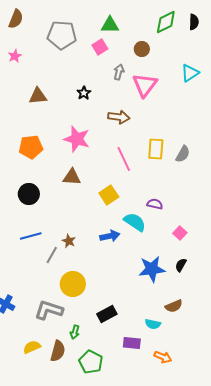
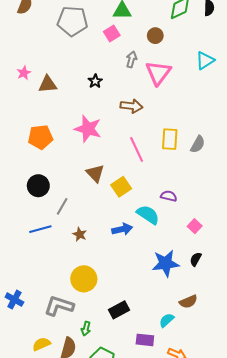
pink star: (15, 56) -> (24, 73), moved
brown triangle: (72, 177) -> (95, 173), moved, turned 42
gray line: (52, 255) -> (62, 206), moved
cyan semicircle: (153, 324) -> (167, 320), turned 126

